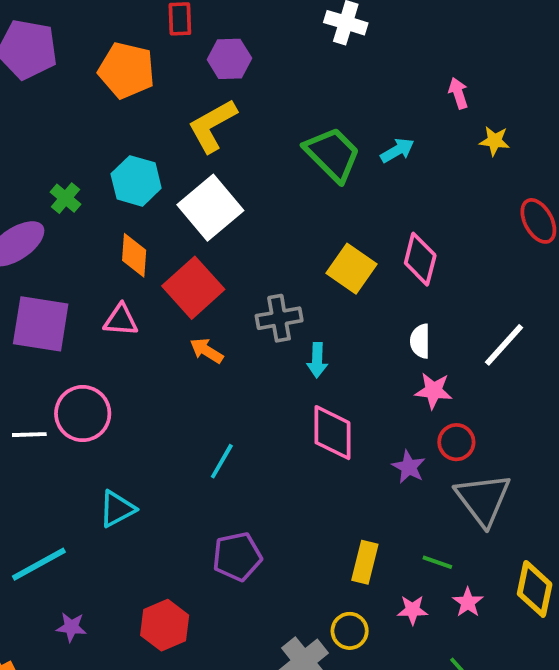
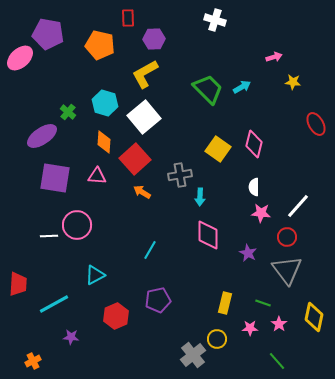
pink arrow: (458, 93) -> (274, 57), turned 91
white line: (504, 345) -> (298, 206), moved
red circle: (456, 442) -> (287, 237), moved
red hexagon: (165, 625) -> (116, 316), moved

